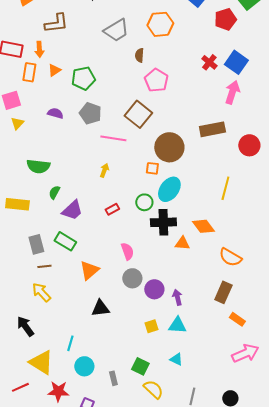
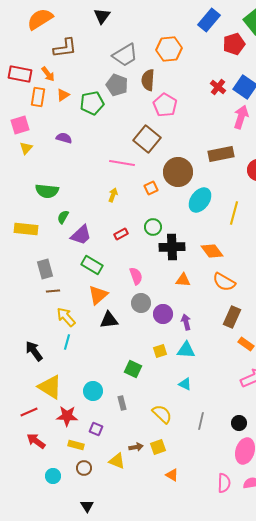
orange arrow: (39, 49) -> (48, 74), turned -35
brown semicircle: (139, 55) -> (148, 80), size x1.5
gray pentagon: (90, 113) -> (117, 85), moved
orange square: (152, 168) -> (151, 188), moved, turned -32
cyan ellipse: (169, 189) -> (200, 200), moved
green rectangle: (65, 241) -> (92, 265), moved
orange triangle: (182, 243) -> (183, 280), moved
orange semicircle: (230, 257) -> (224, 282), moved
yellow arrow: (41, 292) -> (66, 317), moved
black triangle: (100, 308) -> (109, 320), moved
cyan line: (70, 343) -> (67, 342), moved
green square: (140, 366) -> (133, 369), moved

